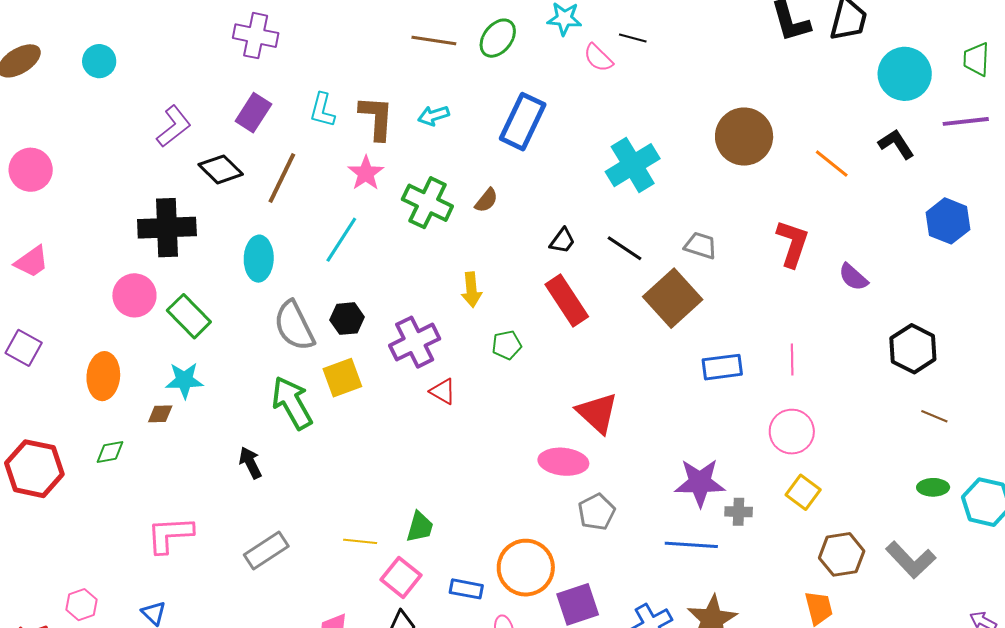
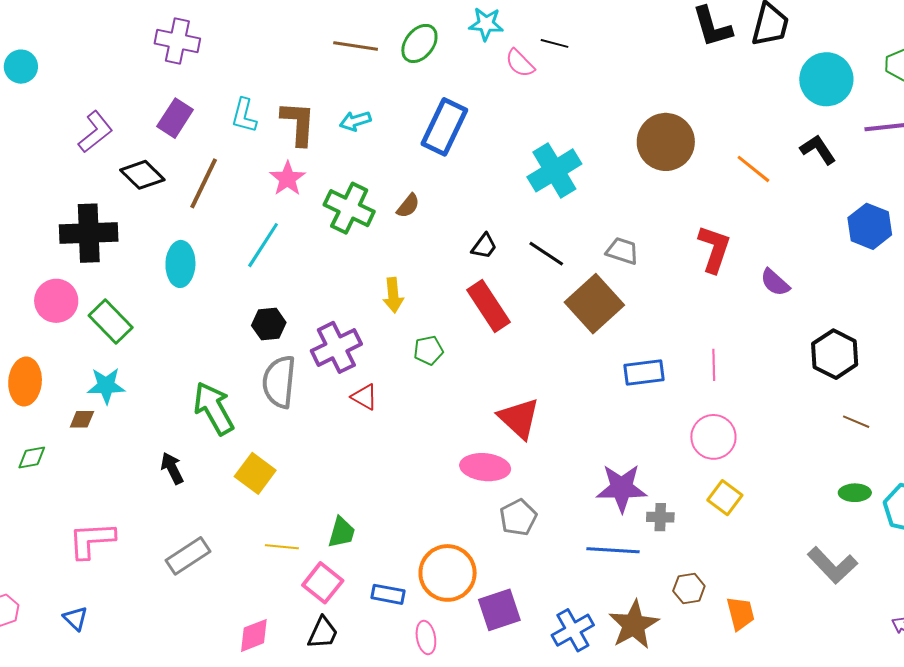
gray semicircle: (294, 326) -> (279, 382), moved, turned 32
yellow square: (342, 378) -> (255, 473), moved, turned -33
brown hexagon: (842, 554) -> (689, 589), moved, size x0.7

